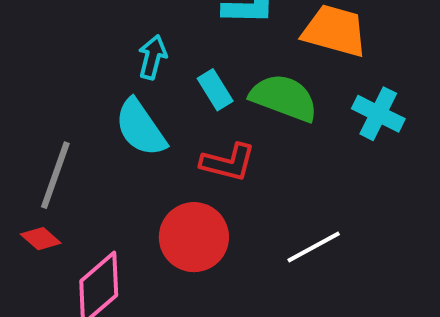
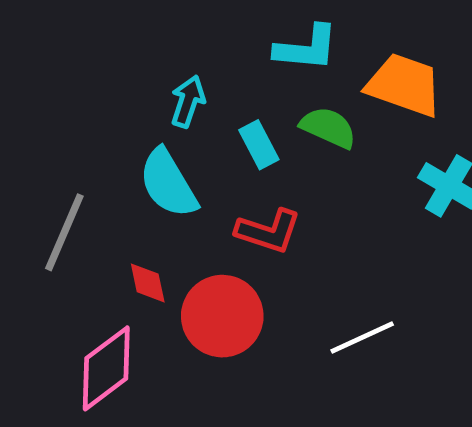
green semicircle: (284, 98) -> (328, 128), moved, size x0.7
red diamond: (41, 239) -> (148, 283), moved, turned 33

